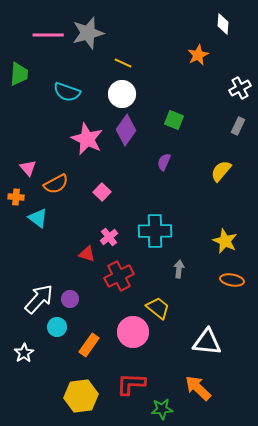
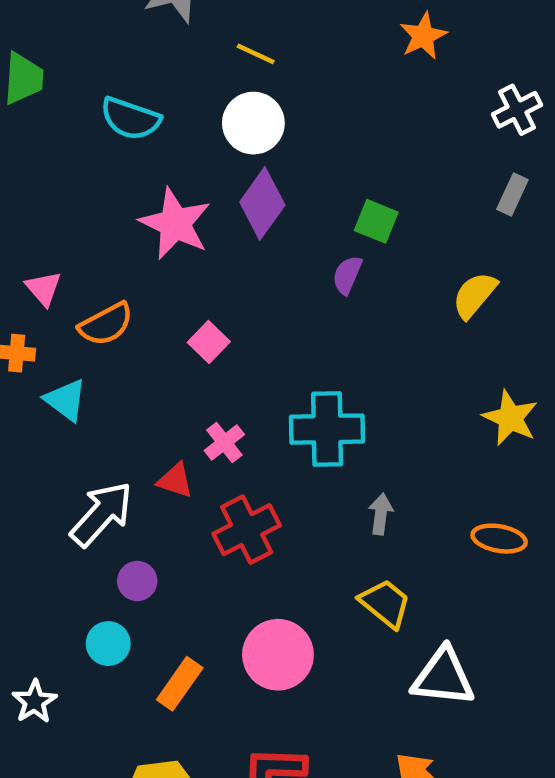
green square: (174, 120) -> (376, 221), moved
yellow star: (225, 241) -> (510, 418), moved
white arrow: (39, 299) -> (101, 514), moved
yellow trapezoid: (158, 308) -> (385, 603), moved

